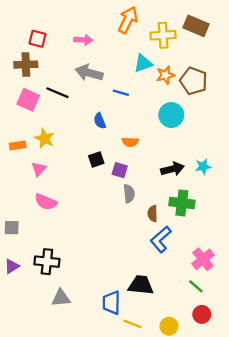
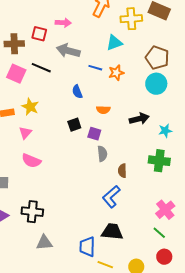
red square: (38, 39) -> (39, 34), moved
orange star: (165, 75) -> (116, 73), moved
cyan circle: (171, 115) -> (156, 84), moved
black arrow: (172, 169) -> (139, 119), moved
green cross: (182, 203) -> (159, 161), moved
blue L-shape: (161, 239) -> (111, 197), moved

